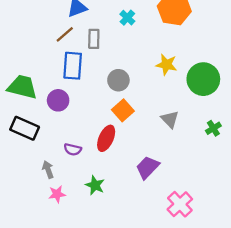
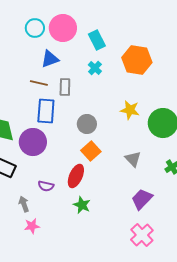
brown line: (65, 34) -> (39, 83), turned 54
purple circle: (58, 100) -> (33, 142), size x1.4
purple trapezoid: (147, 167) -> (142, 199), moved
green star: (95, 185) -> (82, 205), moved

